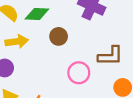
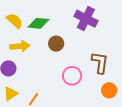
brown L-shape: (110, 56) -> (100, 63), turned -85

